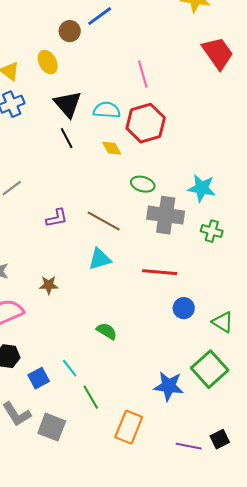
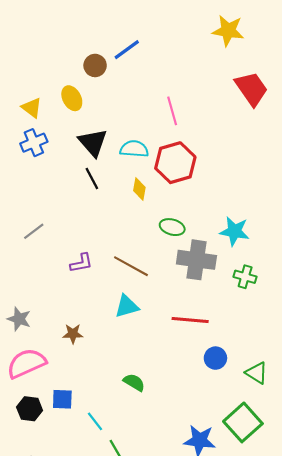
yellow diamond: (112, 148) -> (139, 189), turned 40
blue square: (39, 378) -> (62, 399), moved, turned 30

